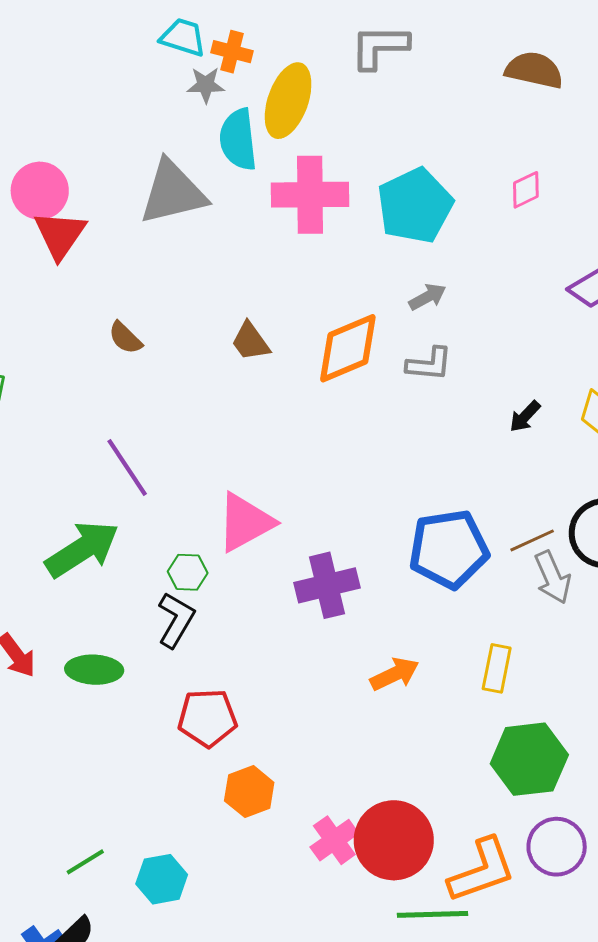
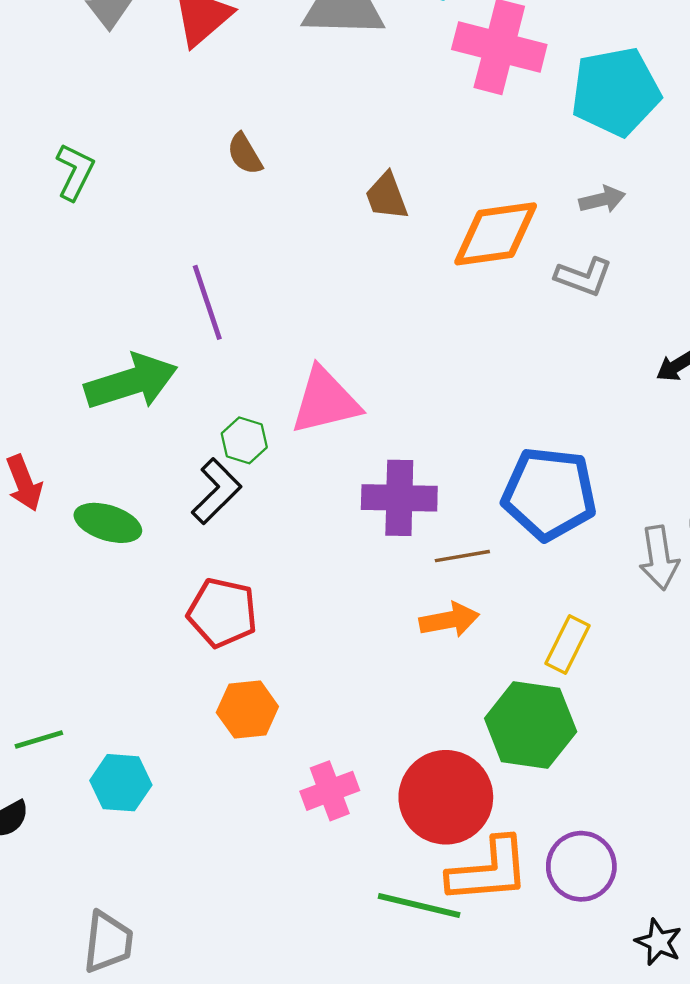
brown line: (532, 540) -> (462, 556), moved
green hexagon: (529, 759) -> (531, 725), moved
red circle: (394, 840) -> (446, 797), moved

